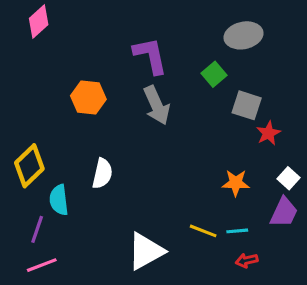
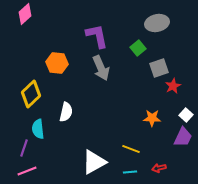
gray square: (247, 105) -> (159, 68), turned -36
yellow diamond: (29, 166) -> (31, 94), moved
cyan line: (237, 231) -> (130, 172), moved

